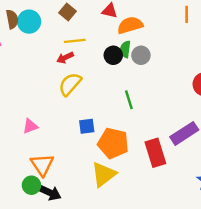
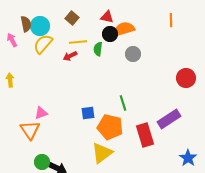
green semicircle: (125, 49) -> (98, 49), moved
black circle: (113, 55) -> (110, 34), moved
yellow semicircle: (70, 84) -> (43, 44), moved
green line: (129, 100) -> (123, 103), moved
orange triangle: (42, 165) -> (30, 130), moved

